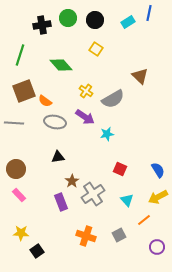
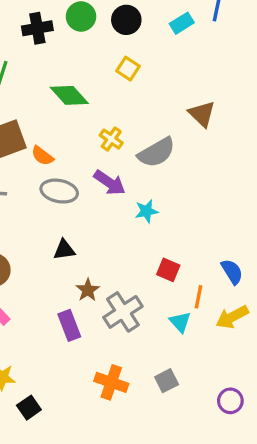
orange line: (144, 220) -> (198, 297), moved, turned -40

